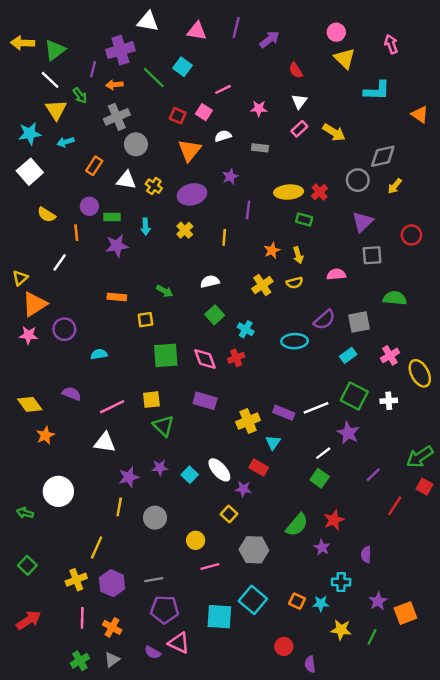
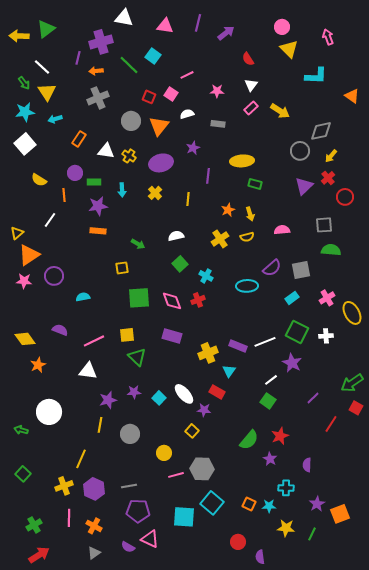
green triangle: (55, 50) -> (46, 29), moved
green arrow: (80, 95) -> (24, 83), moved
gray circle: (136, 144) -> (131, 121), moved
red cross: (320, 192) -> (328, 178), moved
gray square: (372, 255) -> (324, 225), moved
orange rectangle: (117, 297) -> (98, 231), moved
gray hexagon: (254, 550) -> (202, 469), moved
red arrow: (29, 620) -> (39, 555), moved
green cross: (80, 661) -> (34, 525), moved

